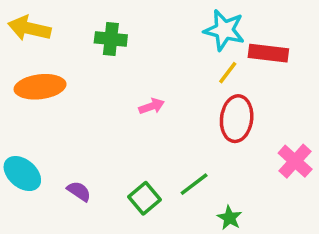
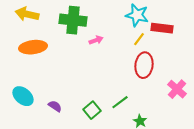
green cross: (111, 39) -> (73, 20), size x1.5
pink arrow: (152, 106) -> (96, 40), moved

